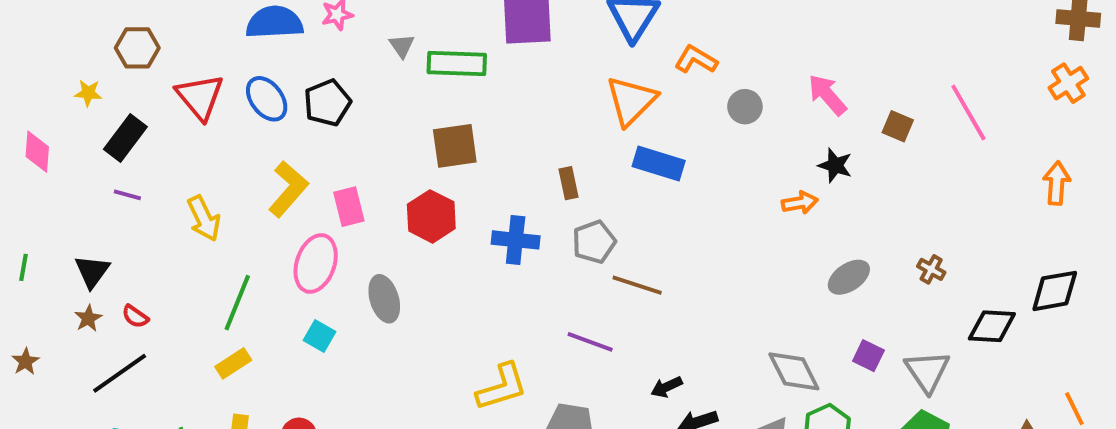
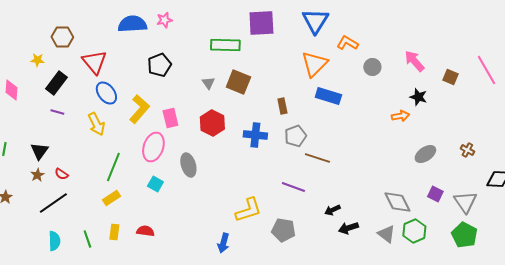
gray triangle: (402, 46) -> (208, 83), moved
blue ellipse: (267, 99) -> (106, 93), moved
brown square: (455, 146) -> (238, 82), moved, turned 30

